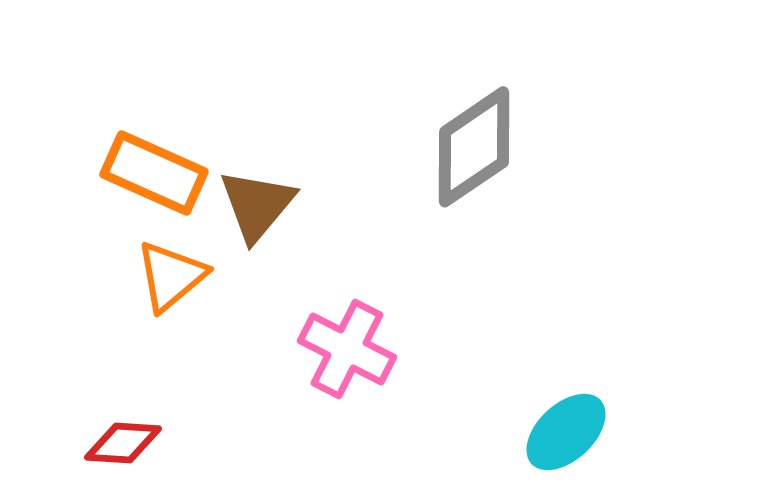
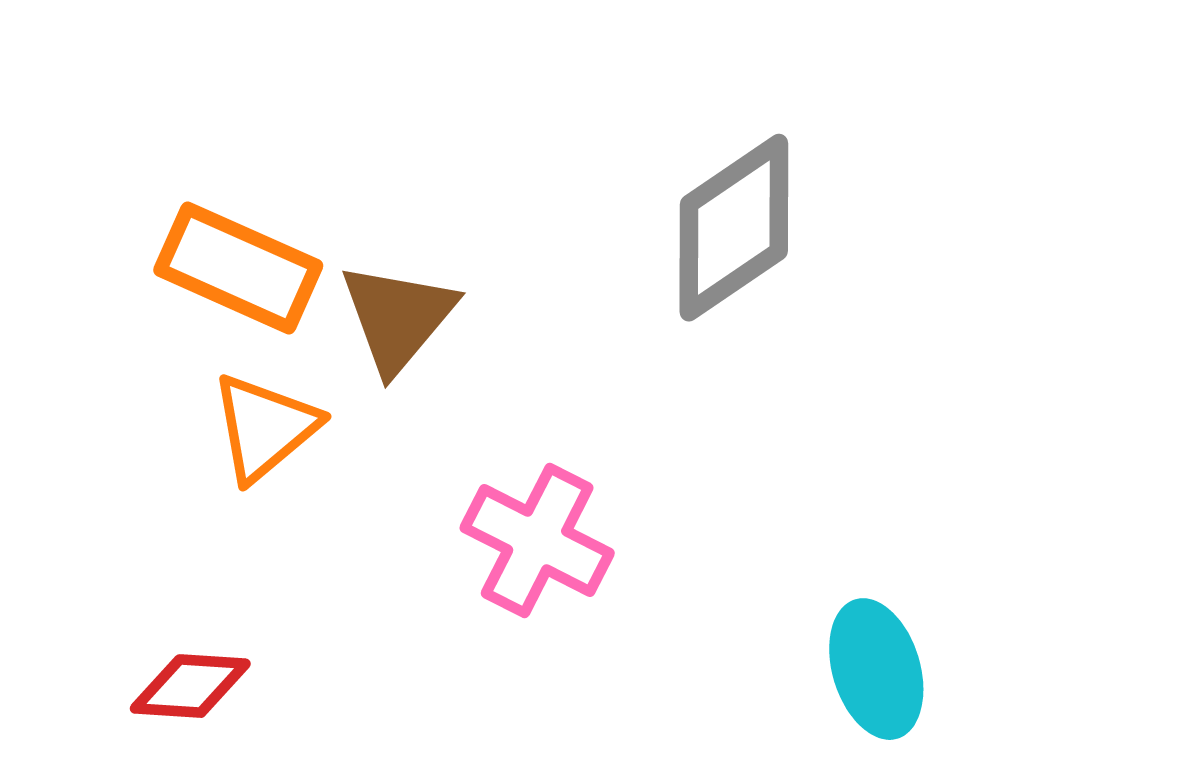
cyan ellipse: (566, 432) -> (876, 669), turned -64

